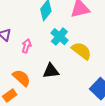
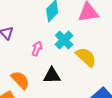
pink arrow: (26, 46) -> (37, 49), moved

